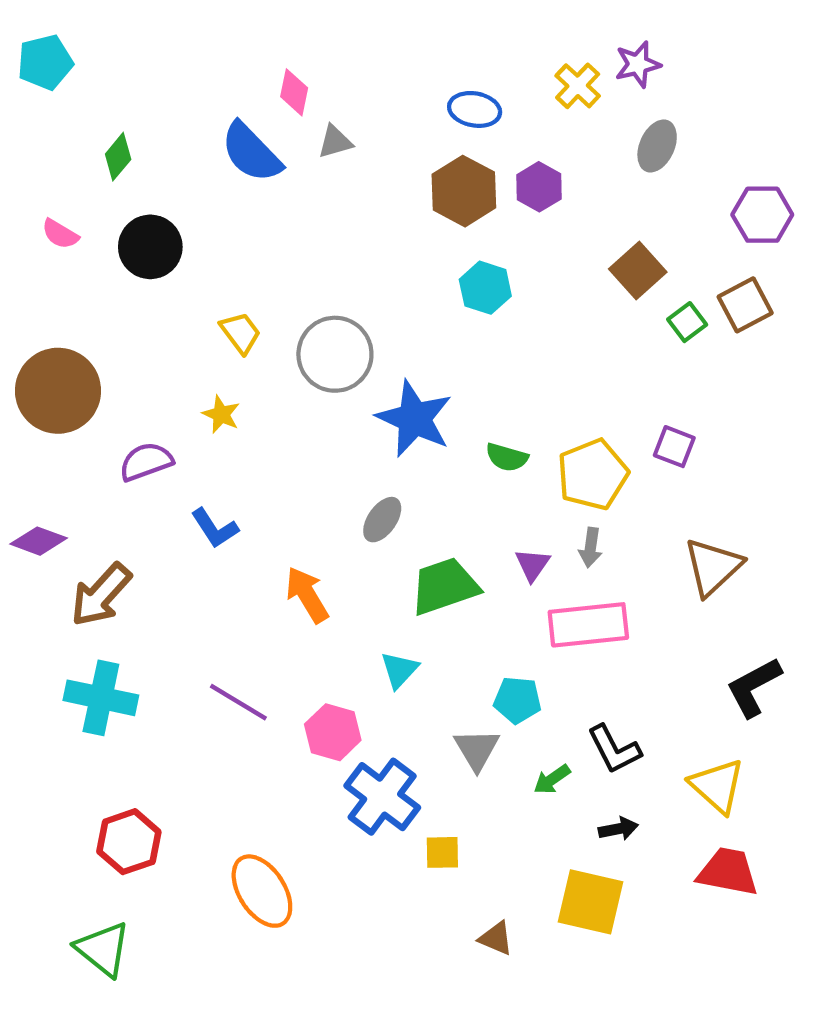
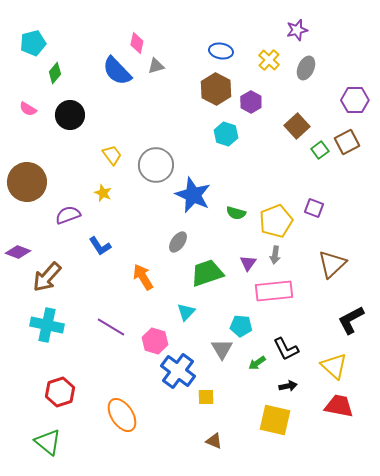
cyan pentagon: (45, 62) -> (33, 43), moved
yellow cross: (578, 86) -> (269, 60), moved
purple hexagon: (539, 187) -> (251, 102), moved
brown triangle: (496, 938) -> (214, 441), moved

